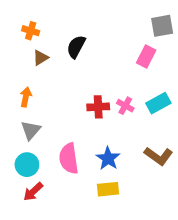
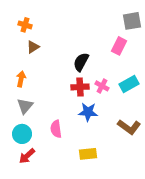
black semicircle: (76, 47) -> (81, 62), moved
pink semicircle: (69, 158) -> (56, 129), size x0.7
blue star: (108, 158) -> (88, 112), moved, turned -30

